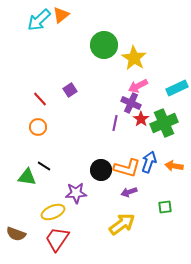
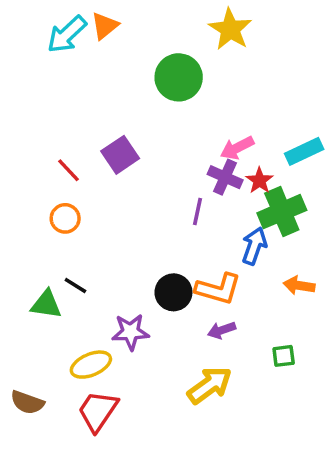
yellow star: (134, 58) -> (230, 29), moved
purple square: (70, 90) -> (120, 155), size x1.5
red star: (141, 119) -> (259, 181), moved
blue arrow: (149, 162) -> (254, 246), moved

